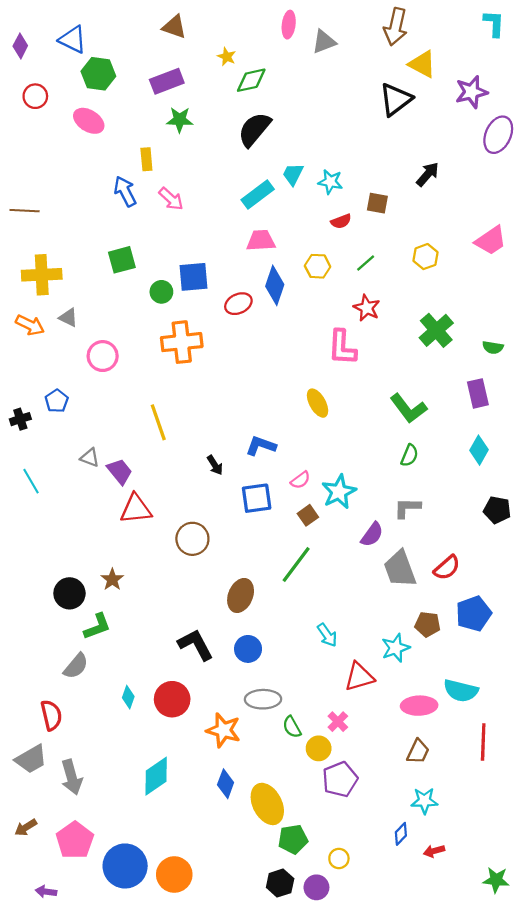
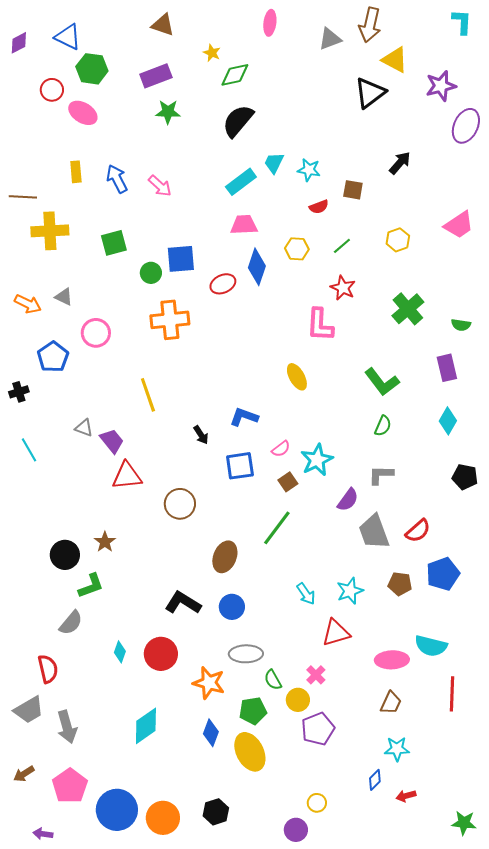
gray triangle: (324, 42) -> (330, 39), moved
purple diamond: (20, 46) -> (19, 43), turned 35
red circle: (35, 96) -> (52, 90), moved
yellow rectangle: (146, 159) -> (76, 172), moved
yellow cross: (42, 275) -> (50, 231), moved
blue pentagon: (57, 401) -> (53, 357), moved, size x1.4
black L-shape: (196, 645) -> (183, 603), turned -30
cyan star: (396, 648) -> (350, 591), moved
green pentagon: (293, 839) -> (253, 711), moved
black hexagon: (280, 883) -> (216, 812), moved

